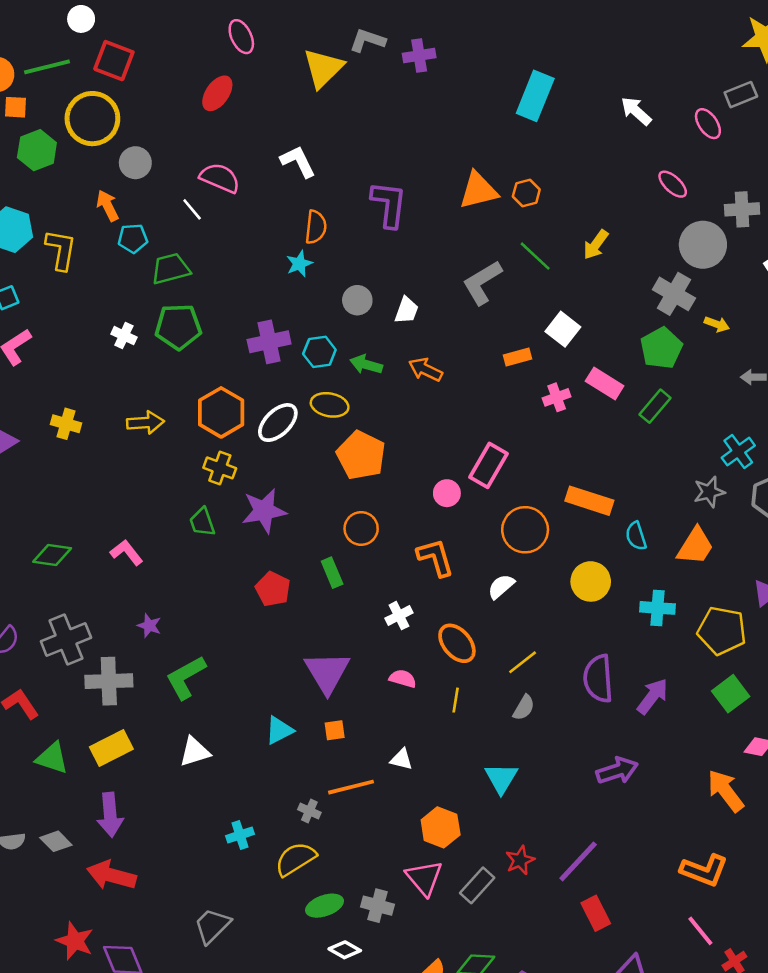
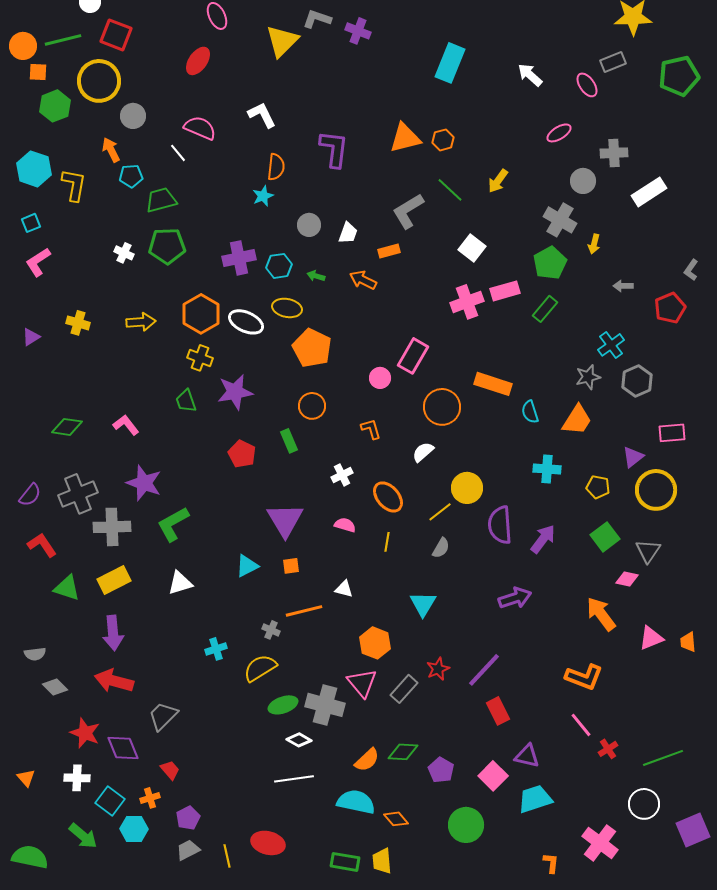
purple cross: (419, 56) -> (358, 31), turned 30
pink ellipse: (673, 184) -> (559, 133), turned -75
gray circle: (703, 245) -> (583, 181), size x0.7
yellow arrow: (717, 324) -> (594, 244), turned 84
orange rectangle: (518, 357) -> (389, 251), moved
green arrow: (366, 365) -> (316, 276), size x0.7
pink rectangle: (605, 383) -> (505, 291), turned -48
pink cross: (557, 397) -> (467, 302), size x1.5
white ellipse: (278, 423) -> (246, 322), turned 68
orange L-shape: (436, 557) -> (371, 429), size x0.7
yellow circle: (591, 581) -> (467, 488), moved
purple star: (149, 626) -> (144, 483), size x1.8
yellow pentagon: (722, 631) -> (598, 487), size x0.6
gray diamond: (56, 841) -> (55, 687), moved
gray cross: (378, 906) -> (325, 705), size x1.5
gray trapezoid: (212, 926) -> (163, 716), moved

